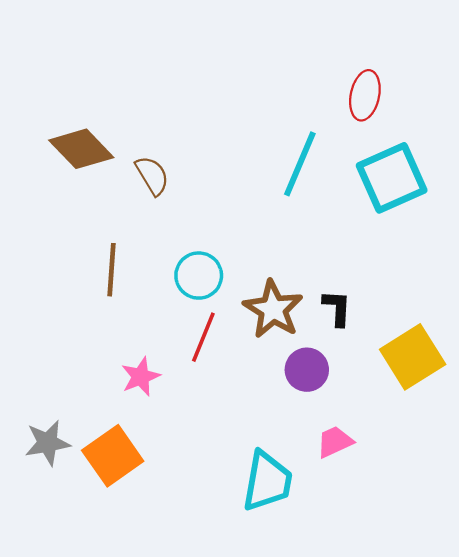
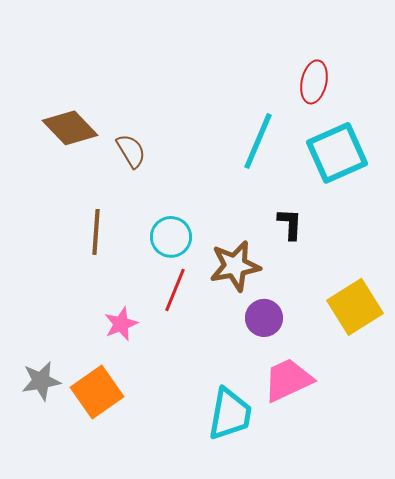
black L-shape: (337, 308) -> (290, 224), moved
brown star: (273, 309) -> (235, 266), turned 30
pink trapezoid: (335, 442) -> (288, 380), size x1.6

